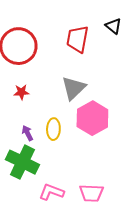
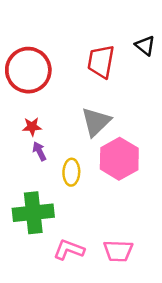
purple arrow: (27, 133) -> (39, 151), moved
green cross: (22, 162) -> (33, 213), turned -32

